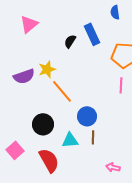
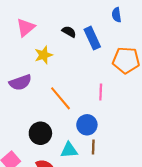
black semicircle: (70, 41) -> (69, 32), moved, turned 88
yellow star: (47, 69) -> (44, 55), moved
pink line: (121, 85) -> (101, 92), moved

